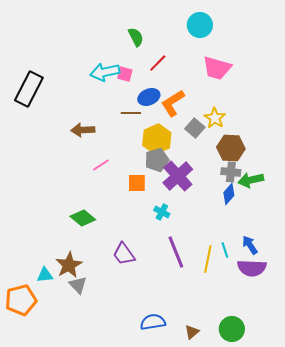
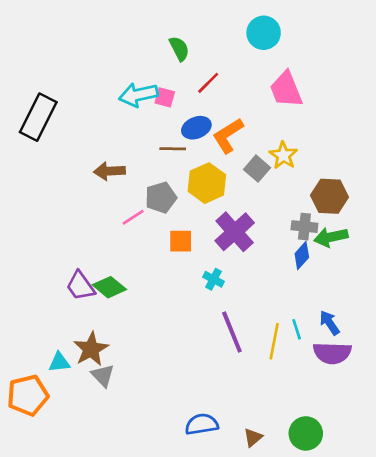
pink trapezoid: (217, 68) -> (286, 89), turned 52
brown hexagon: (231, 148) -> (330, 196), moved
gray pentagon: (157, 160) -> (161, 198), moved
purple trapezoid: (124, 254) -> (80, 286), moved

